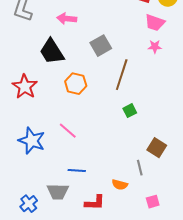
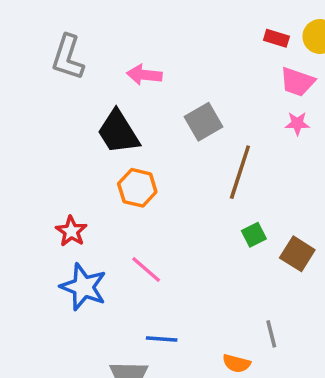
orange hexagon: (76, 84) -> (137, 188), moved
red star: (25, 87) -> (71, 231), moved, size x0.7
brown square: (157, 148) -> (297, 254), moved

